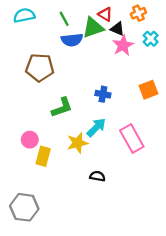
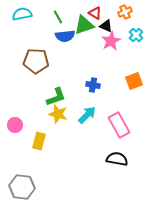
pink circle: (30, 140) -> (15, 125), moved
yellow star: (77, 143) -> (58, 114), moved, turned 30
black semicircle: (97, 176) -> (117, 159), moved, size x1.5

